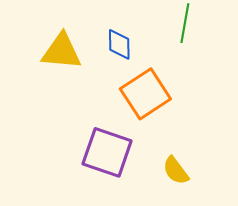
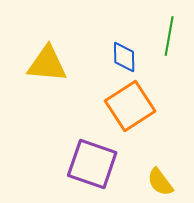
blue diamond: (119, 44) -> (124, 57), moved

